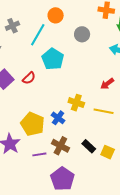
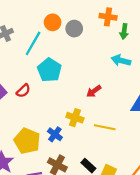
gray circle: (82, 34) -> (74, 29), moved
red arrow: (107, 84) -> (94, 91), moved

